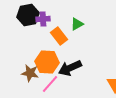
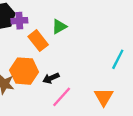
black arrow: (70, 68) -> (51, 78), size x0.6
pink line: (50, 84) -> (62, 97), moved

